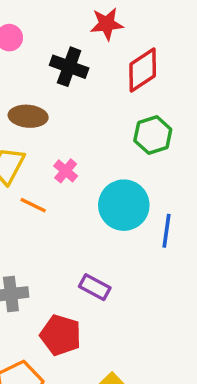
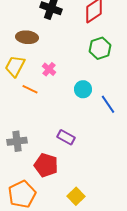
cyan circle: (124, 205) -> (83, 89), size x0.6
blue line: (167, 231) -> (108, 104), turned -42

